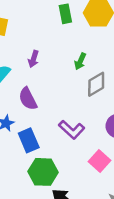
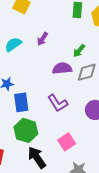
purple semicircle: (28, 99) -> (62, 68), moved, turned 96
pink square: (99, 161) -> (67, 142), moved

